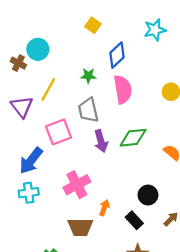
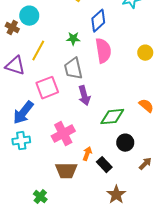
purple triangle: (22, 107) -> (15, 66), turned -35
green diamond: (133, 138) -> (112, 117), moved
black rectangle: (134, 220) -> (104, 165), moved

